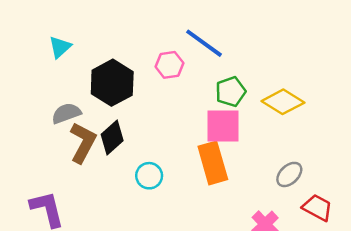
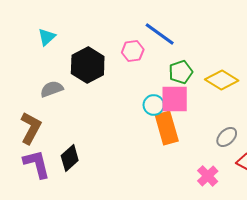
black diamond: (112, 137) -> (70, 158), moved
brown L-shape: (83, 143) -> (31, 128), moved
cyan circle: (149, 176) -> (154, 105), moved

